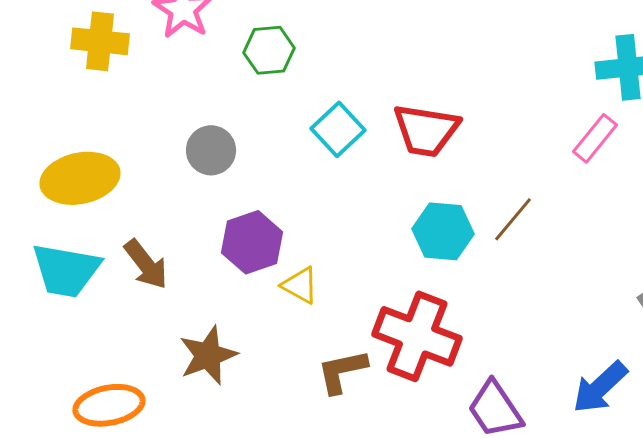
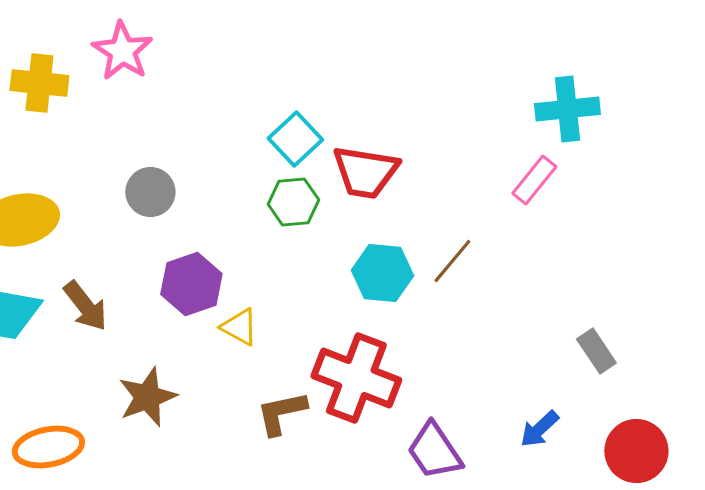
green hexagon: (269, 50) -> (293, 202), moved
cyan square: (338, 129) -> (295, 139), moved
blue arrow: (600, 387) -> (539, 429), size x0.7

